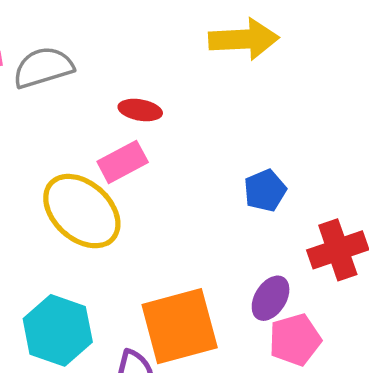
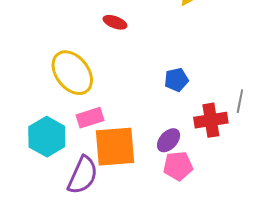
pink rectangle: (123, 162) -> (90, 118), moved

